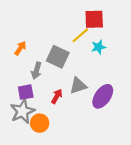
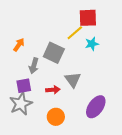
gray triangle: (78, 86) -> (73, 80), turned -48
red arrow: (57, 96) -> (53, 90), turned 56
purple ellipse: (103, 96) -> (96, 107), moved
orange circle: (40, 123) -> (56, 117), moved

